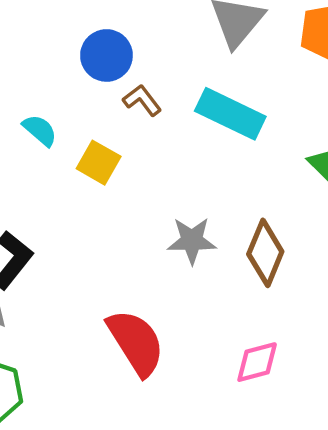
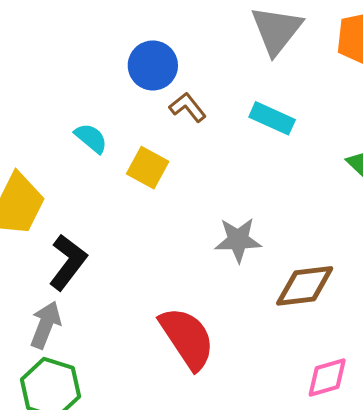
cyan rectangle: (230, 114) -> (272, 118), size x0.7
brown diamond: (265, 253) -> (305, 286), moved, turned 62
pink diamond: (257, 362) -> (327, 378), moved

